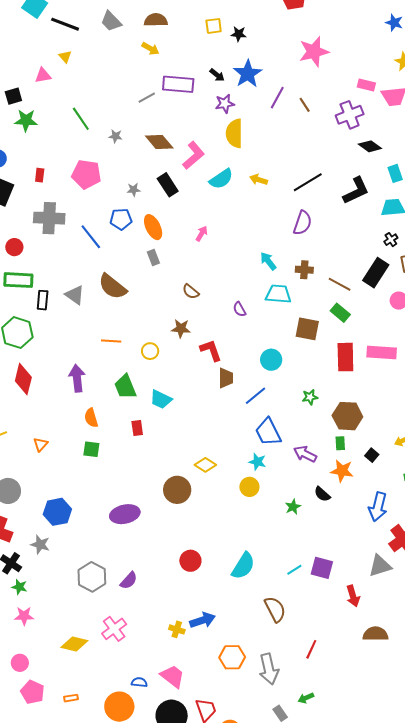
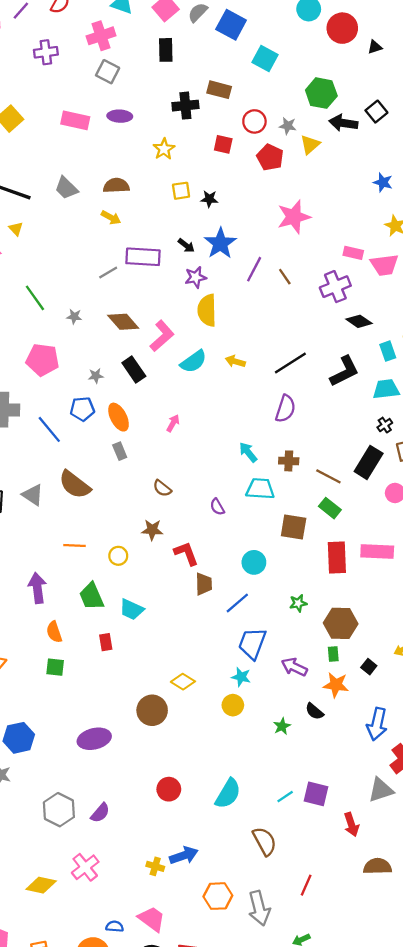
blue trapezoid: (268, 432) -> (252, 643), turned 48

